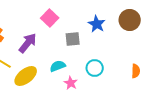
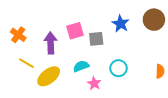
pink square: (50, 18) -> (75, 31), moved, turned 30
purple arrow: (28, 43) -> (51, 43), turned -40

